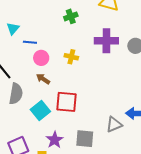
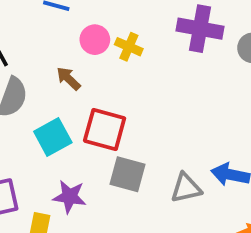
pink circle: (41, 58) -> (95, 40), moved
gray square: (85, 139) -> (128, 174), moved
purple star: (55, 140) -> (69, 197), turned 30

